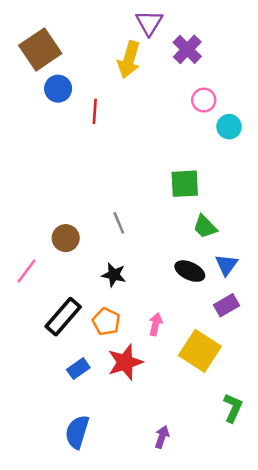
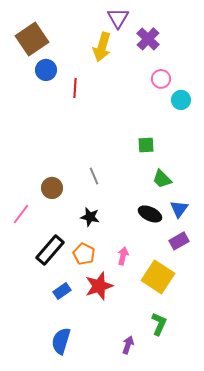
green square: (185, 184) -> (146, 145), size x0.7
green L-shape: (233, 408) -> (159, 324), moved

